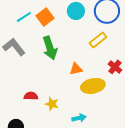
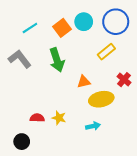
orange square: (45, 17) -> (62, 28), moved
red semicircle: (31, 96) -> (37, 118), moved
cyan arrow: (79, 118) -> (93, 126), moved

